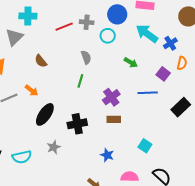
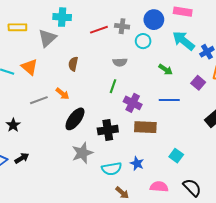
gray semicircle: (86, 57) -> (120, 62), turned 104
brown semicircle: (41, 61) -> (73, 64), turned 48
blue line: (148, 93) -> (169, 100), moved
purple cross: (111, 97) -> (133, 103), moved, turned -30
brown rectangle: (114, 119) -> (145, 127), size x1.5
gray star: (54, 147) -> (82, 153), size x1.5
cyan semicircle: (22, 157) -> (112, 169), moved

